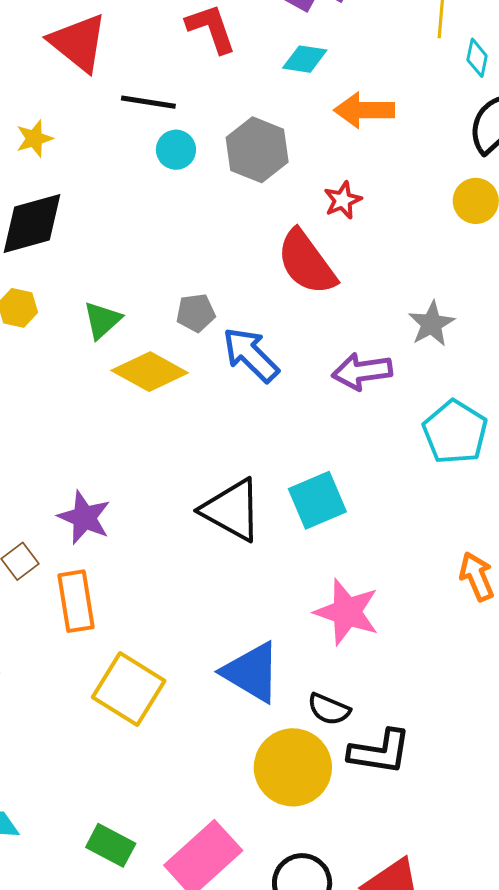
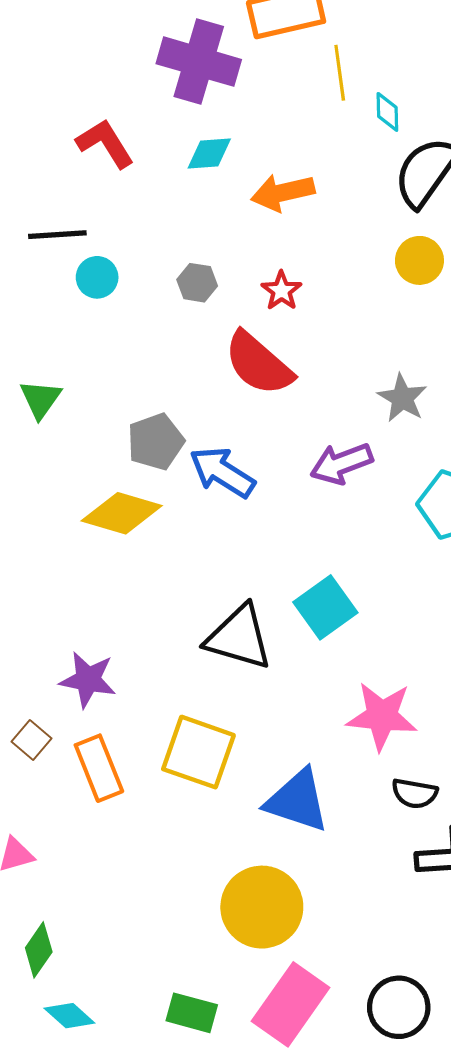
gray hexagon: (257, 150) -> (197, 283), moved, size x0.6
gray pentagon: (196, 313) -> (156, 442), size x1.4
green triangle: (102, 320) -> (41, 399), moved
yellow square: (129, 689) -> (198, 752), moved
black semicircle: (329, 709) -> (415, 793), moved
yellow circle: (293, 767) -> (262, 907), moved

